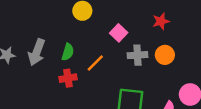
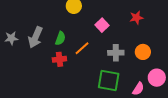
gray cross: (137, 55) -> (116, 53), moved
orange circle: (165, 55) -> (143, 52), moved

